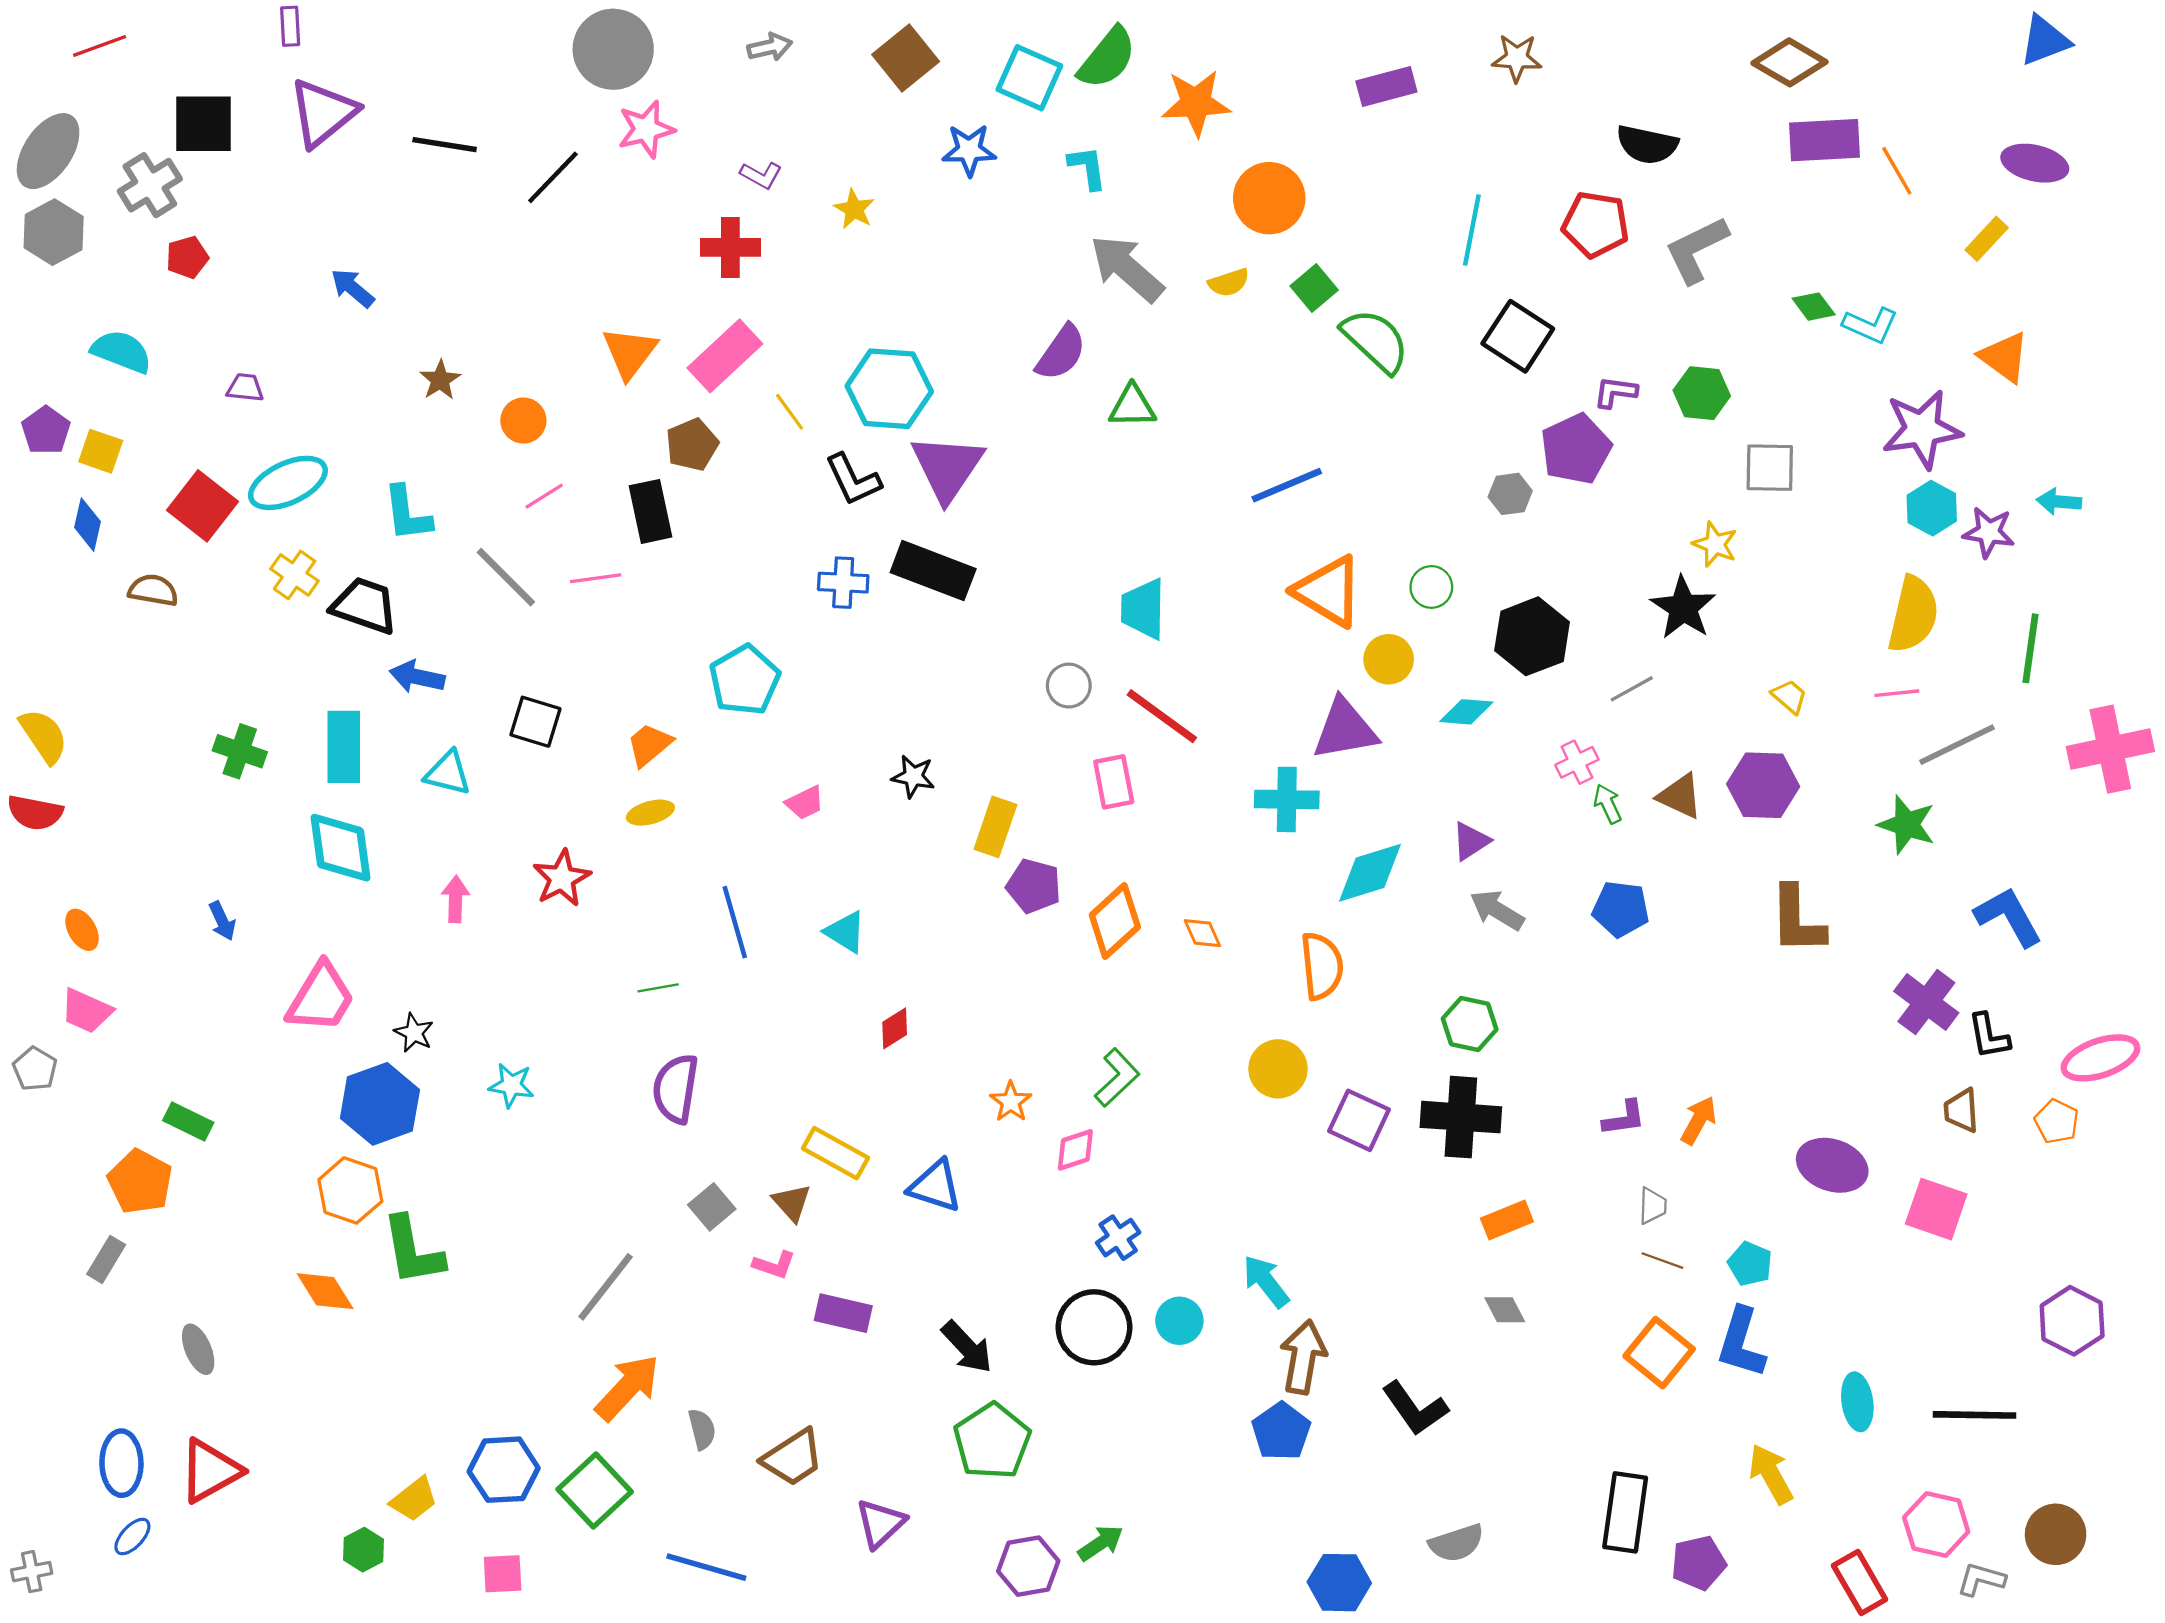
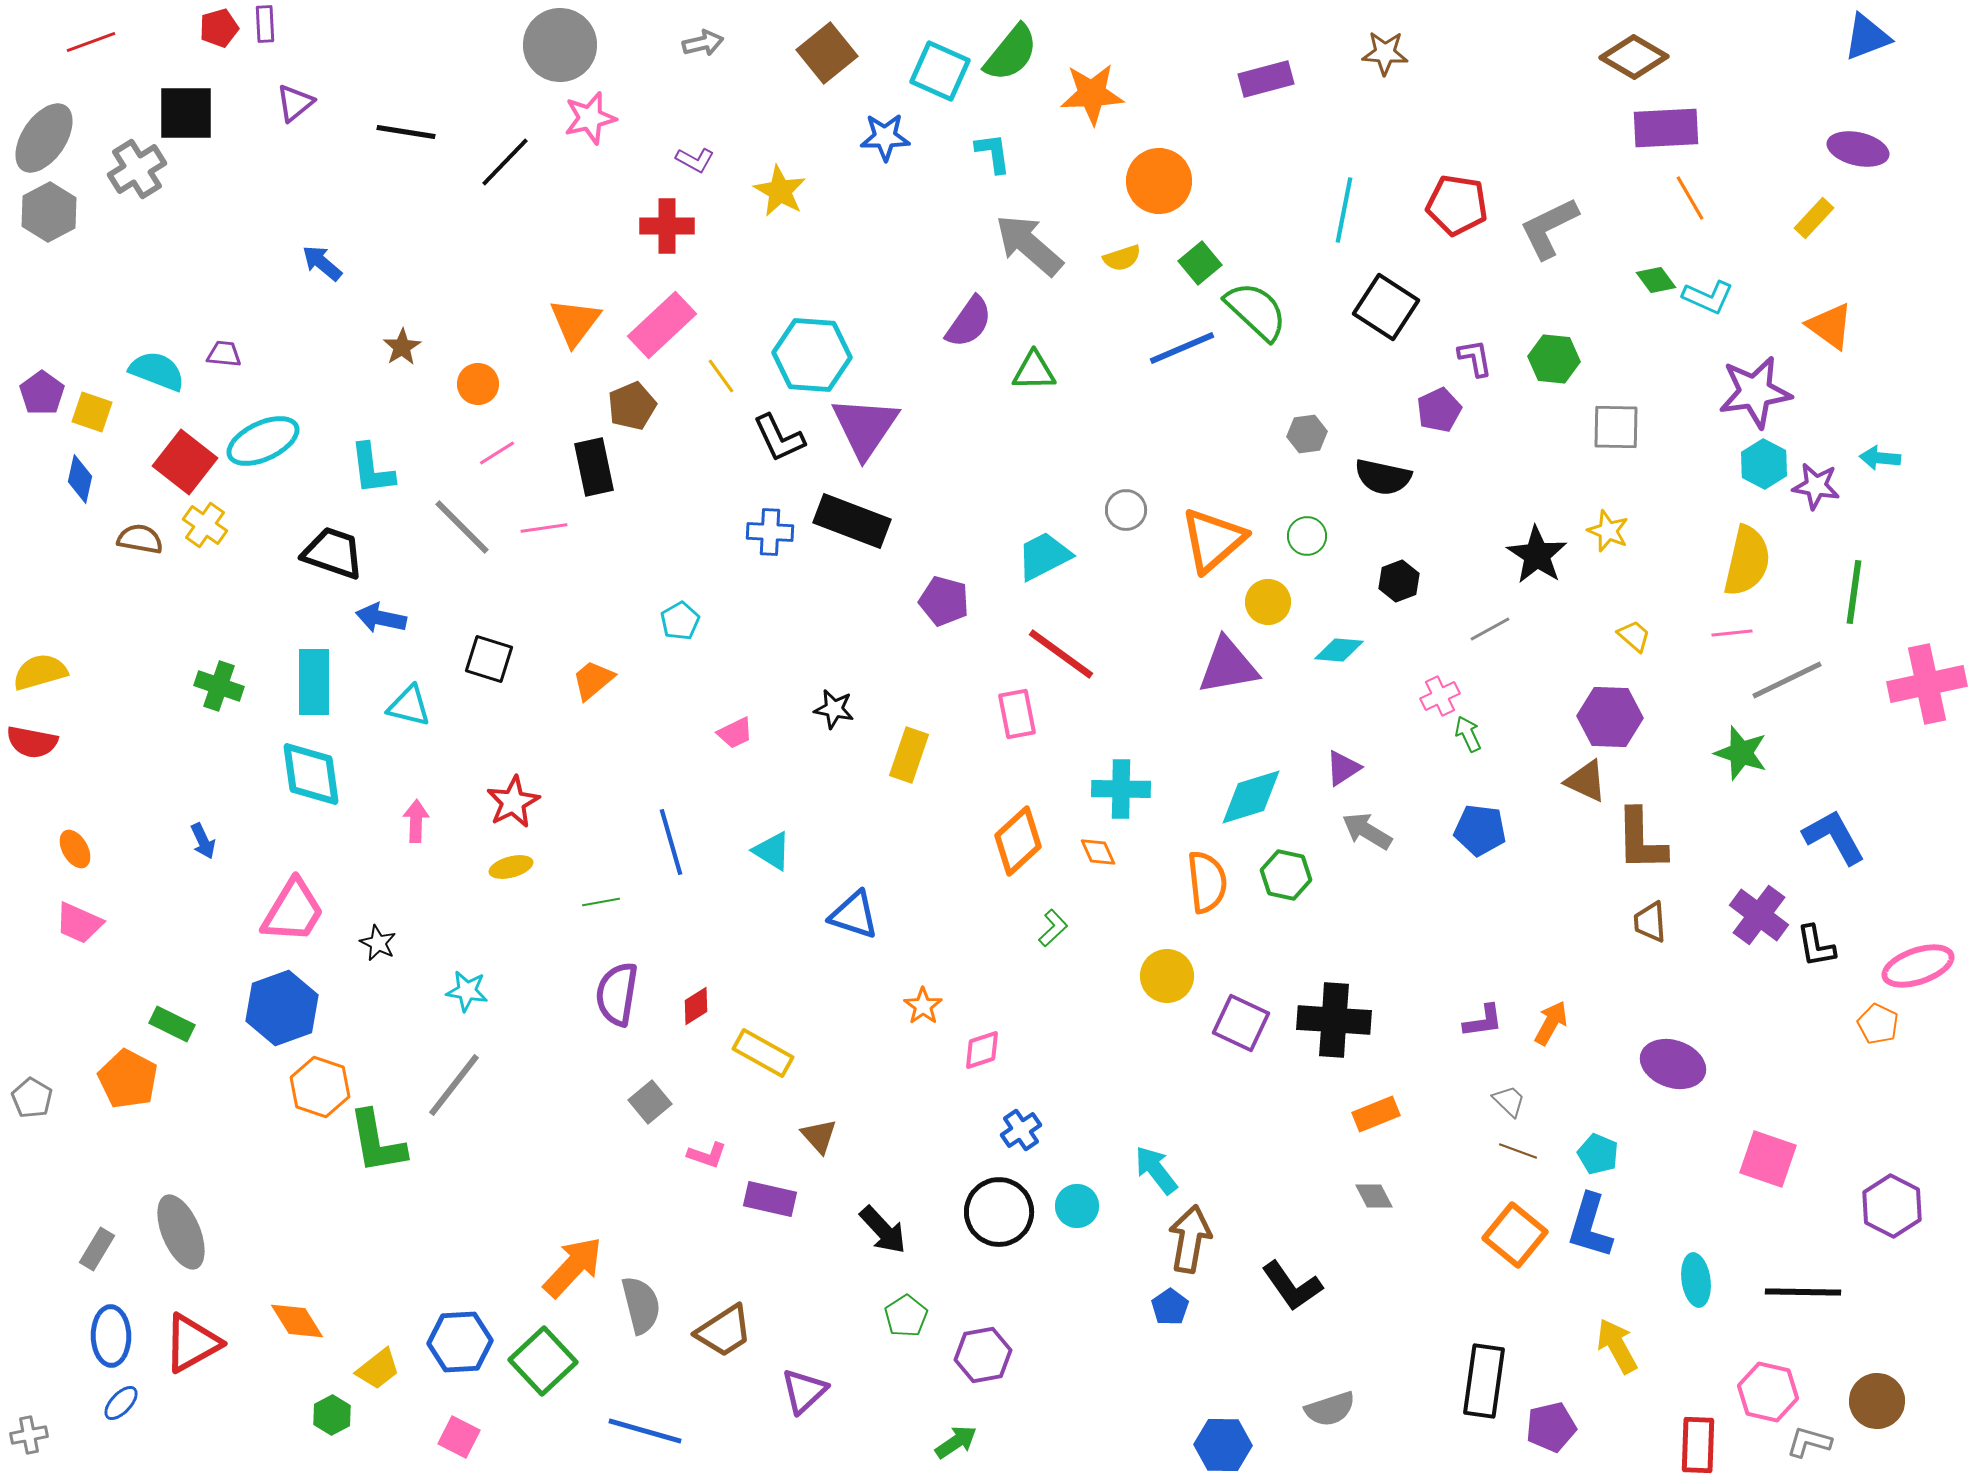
purple triangle: (323, 113) -> (295, 103), size x0.6
black semicircle: (1647, 145) -> (1383, 477), moved
orange line: (1897, 171) -> (1690, 198), moved
yellow star: (854, 209) -> (780, 191), size x1.4
red pentagon: (187, 257) -> (219, 28), moved
cyan semicircle: (121, 352) -> (157, 371), moved
purple L-shape: (1615, 392) -> (1475, 358), turned 72
purple pentagon: (1576, 449) -> (1439, 410), size x0.7
blue line: (1287, 485) -> (1182, 348), moved
gray hexagon: (1510, 494) -> (1307, 434), moved
yellow star: (1715, 544) -> (1608, 531), moved
yellow cross: (295, 575) -> (205, 525), moved
orange triangle: (1328, 591) -> (1213, 540), turned 48
cyan trapezoid: (1143, 609) -> (1044, 556), turned 62
black hexagon: (1532, 636) -> (1399, 581), size x0.6
cyan pentagon: (745, 680) -> (680, 621), size x0.6
gray circle: (1069, 686) -> (1126, 510), moved
yellow semicircle: (44, 736) -> (40, 672), turned -72
brown triangle: (1680, 796) -> (1586, 781), moved
cyan cross: (1287, 799) -> (1121, 789), moved
yellow ellipse: (650, 813) -> (511, 867), moved
purple pentagon: (1034, 886) -> (944, 601), moved
green hexagon: (1470, 1024) -> (1286, 875), moved
red diamond: (895, 1028) -> (696, 1006), moved
gray pentagon: (35, 1069) -> (32, 1098), moved
green L-shape: (1117, 1078) -> (1053, 928), moved, size x0.7
blue hexagon: (380, 1104) -> (282, 1008), moved
brown trapezoid: (1961, 1110) -> (1650, 922), moved
blue triangle: (935, 1186) -> (854, 915), moved
brown triangle: (792, 1202) -> (819, 1136), moved
gray trapezoid: (1653, 1206) -> (1509, 1101), turned -48
pink square: (1936, 1209) -> (1768, 1159), moved
gray rectangle: (106, 1259) -> (97, 1249), moved
gray line: (606, 1287) -> (454, 1085), moved
orange diamond: (325, 1291) -> (297, 1321), moved
gray ellipse: (198, 1349) -> (181, 1232), size x1.6
gray semicircle: (702, 1429) -> (641, 1305), size x1.5
blue pentagon: (1281, 1431) -> (1170, 1307), size x0.7
green pentagon: (992, 1441) -> (906, 1316), size x0.6
green arrow: (1101, 1543) -> (956, 1442), moved
purple hexagon: (1028, 1566) -> (983, 1355), moved
pink square: (503, 1574) -> (459, 1437), turned 30
red rectangle: (1860, 1583) -> (1698, 1445), turned 32

